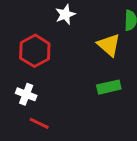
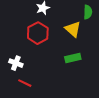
red hexagon: (35, 51) -> (38, 33), moved

